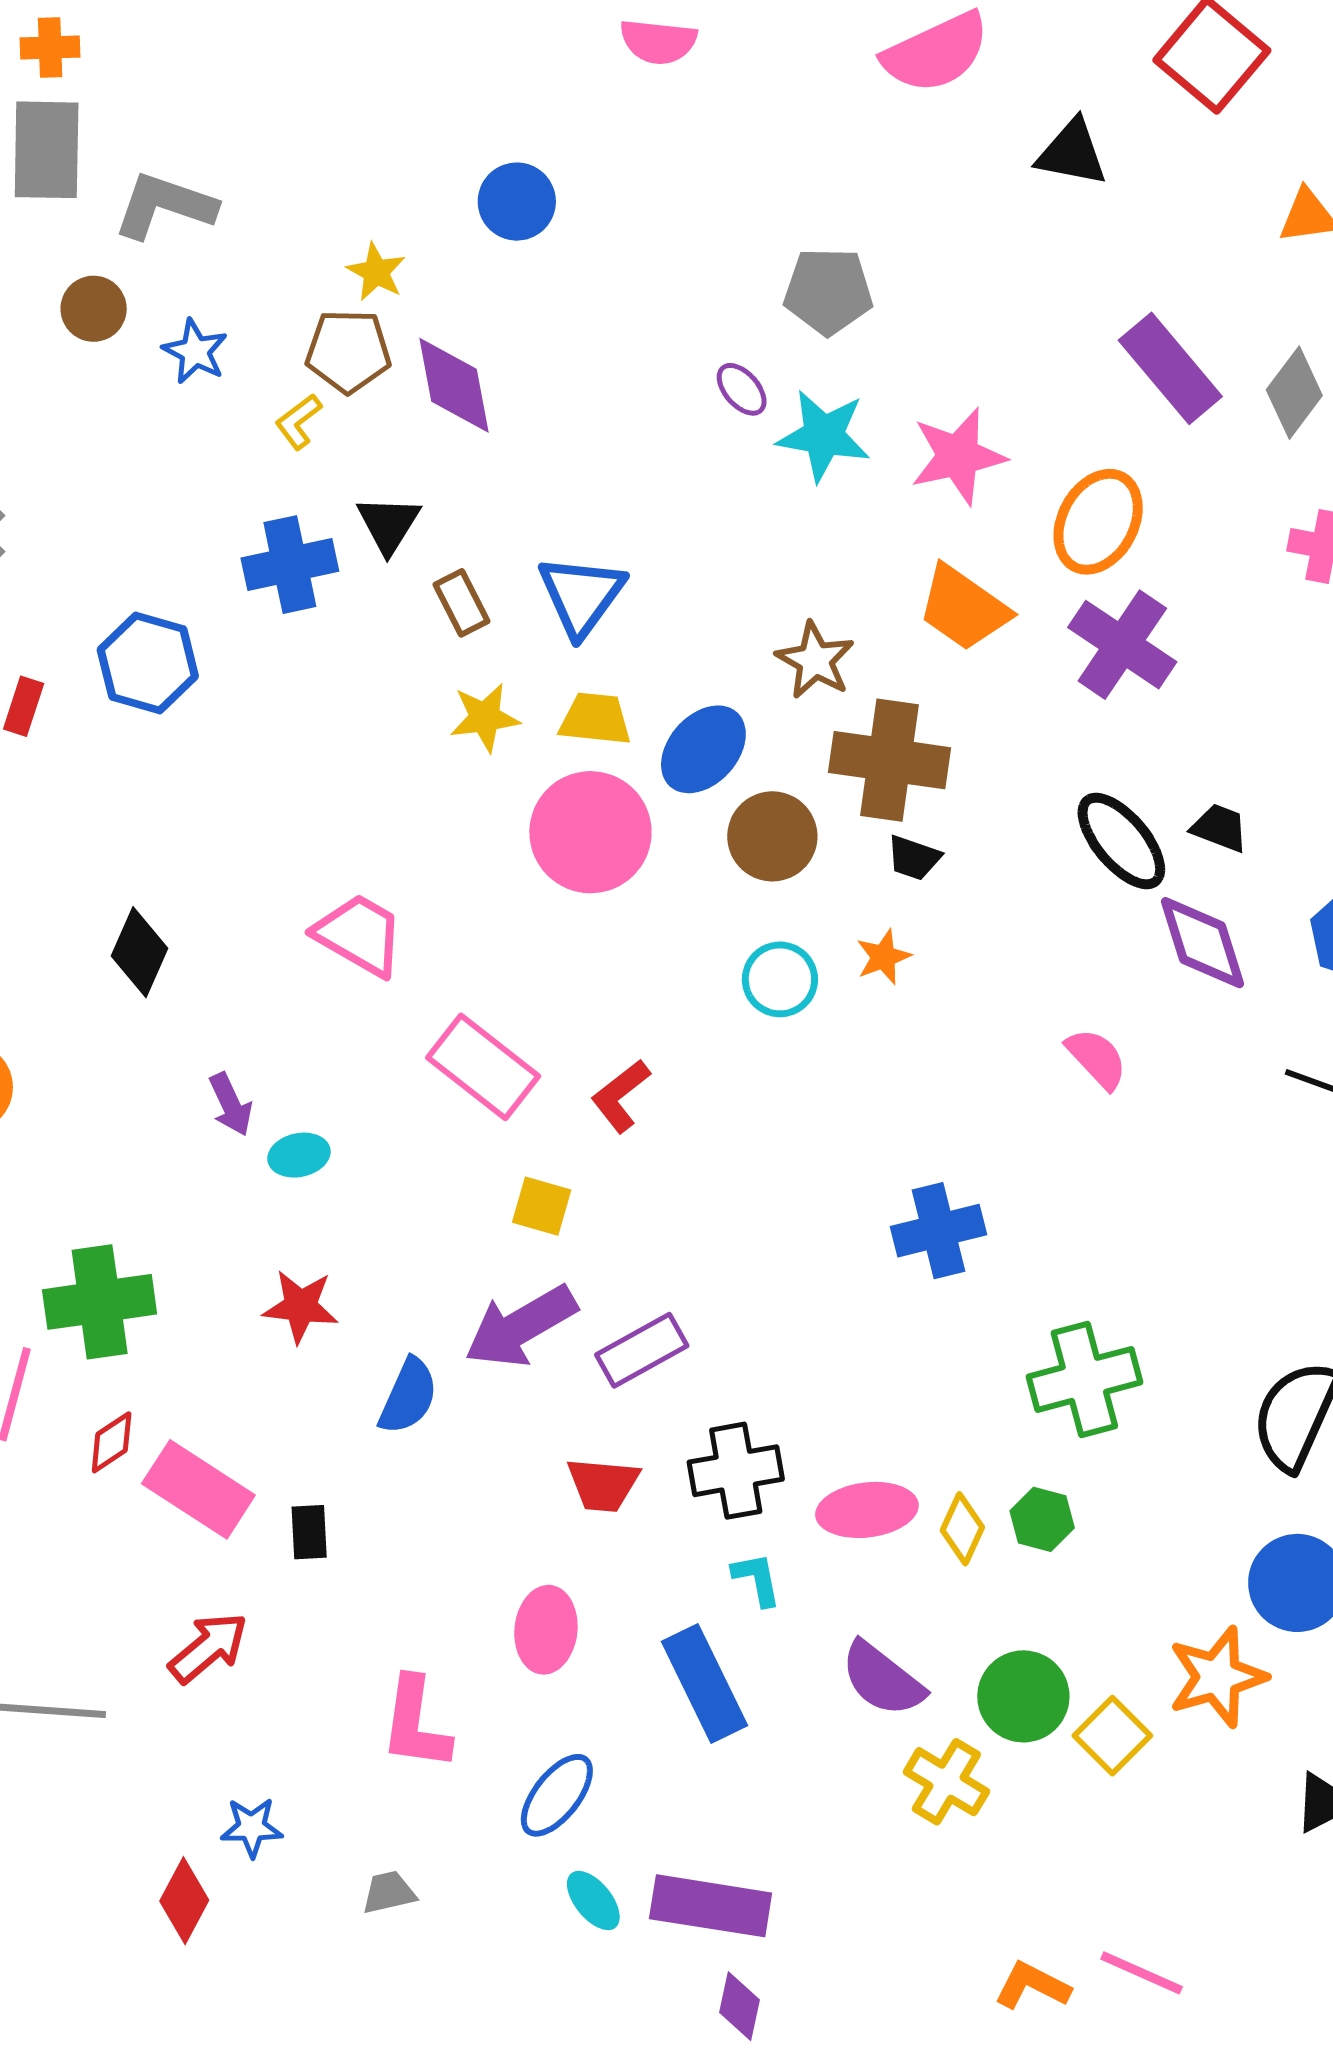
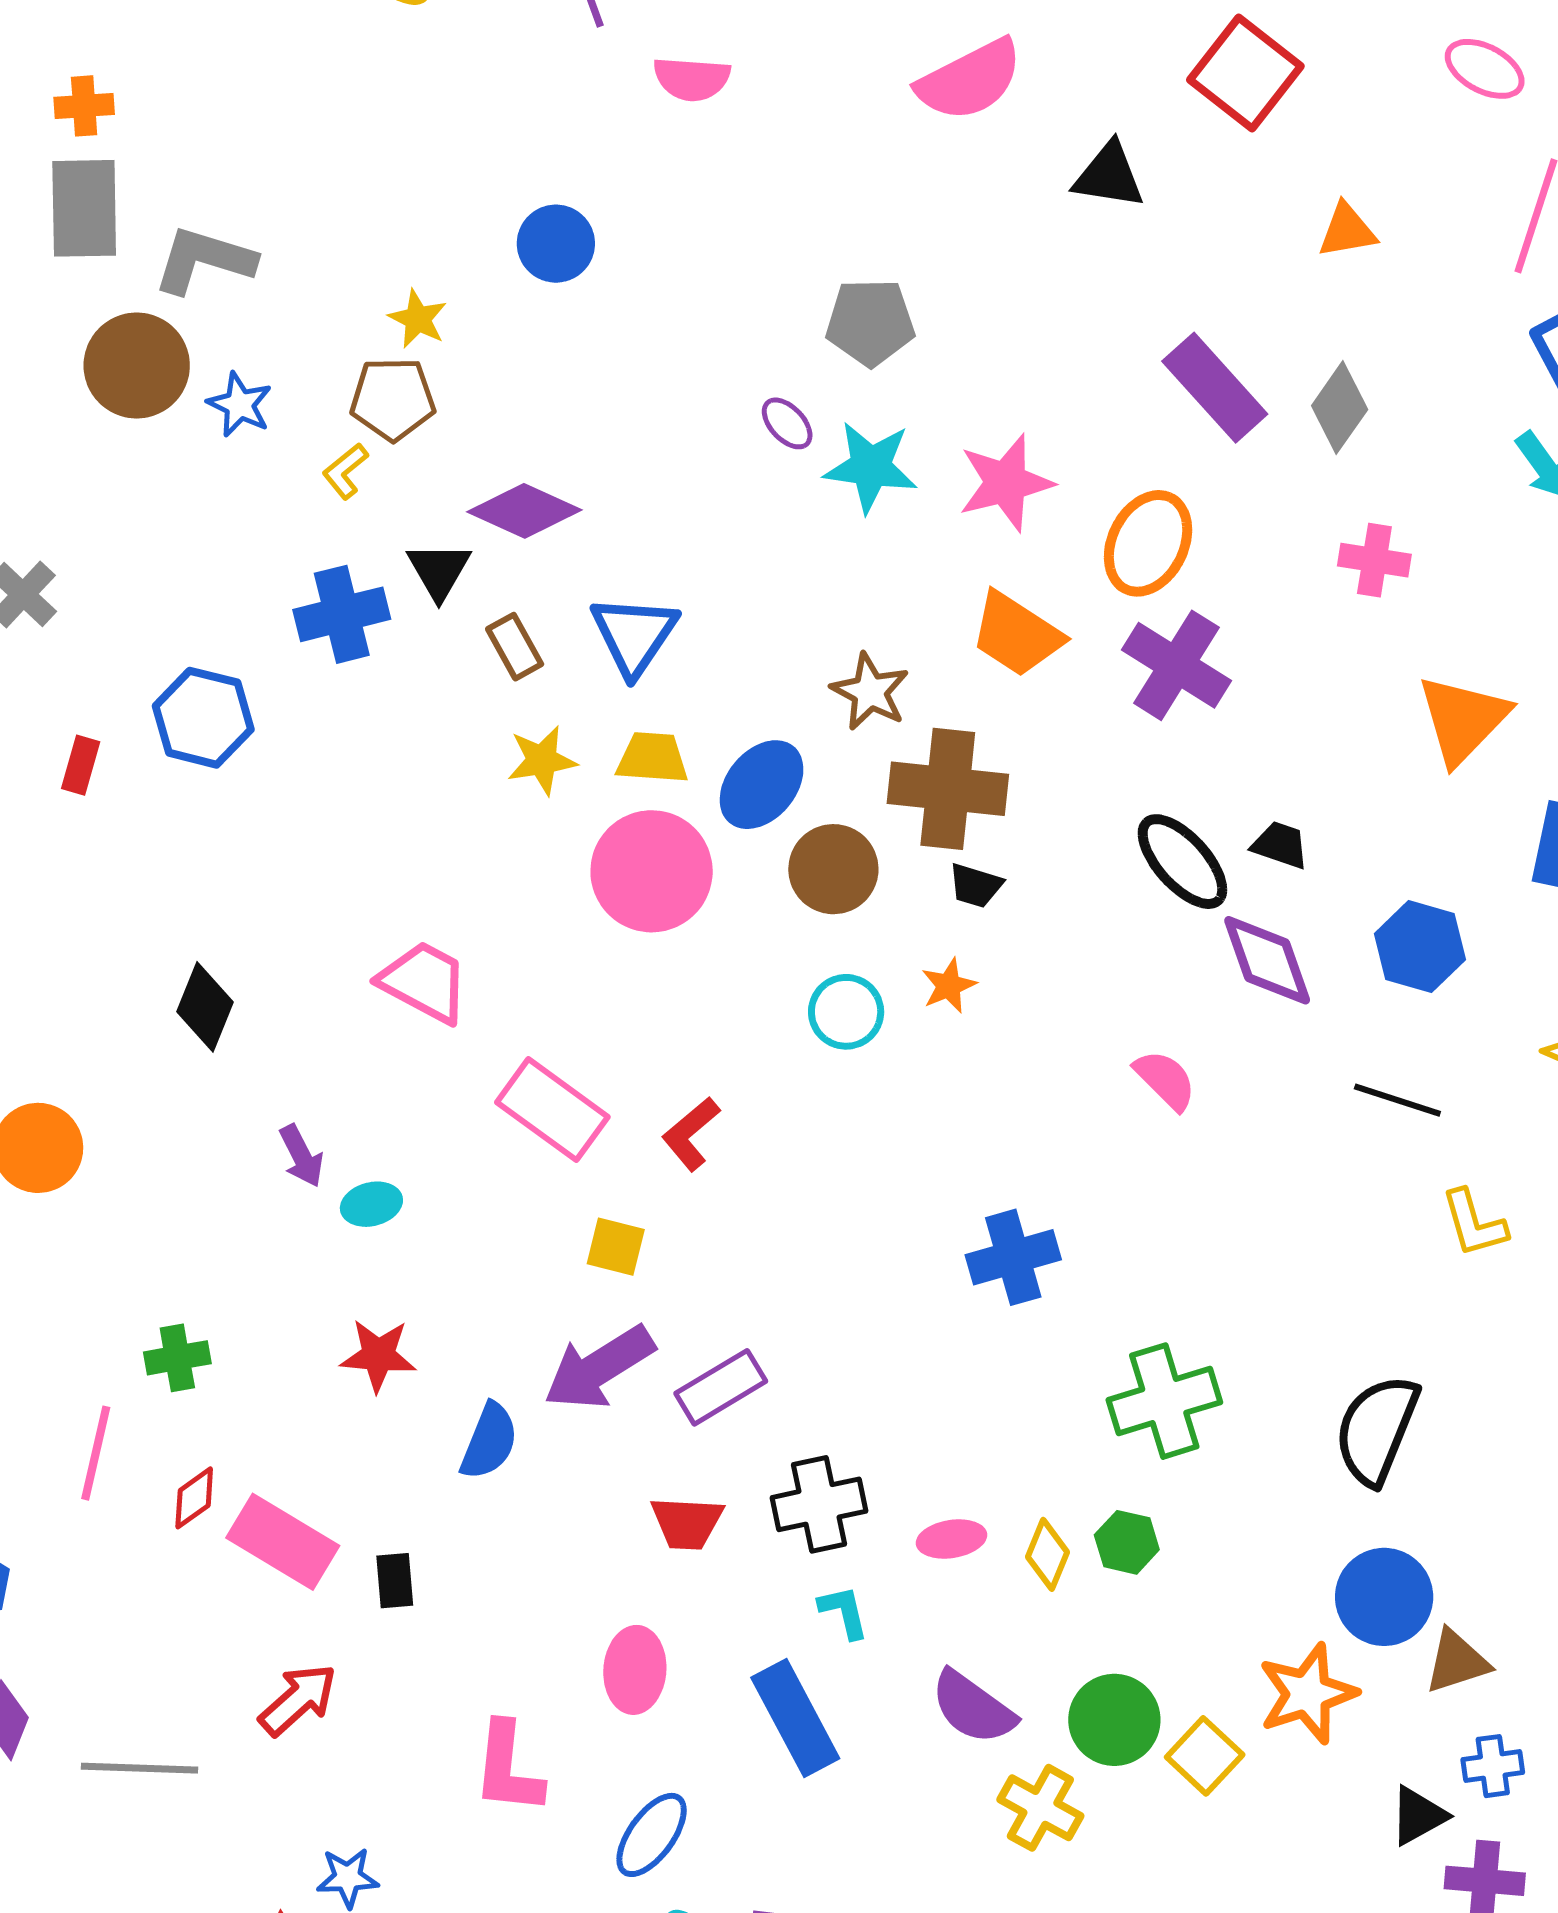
brown circle: (94, 309) -> (137, 366), size x1.6
purple diamond: (454, 385) -> (524, 511), moved, turned -53
green cross: (100, 1302) -> (177, 1358), size x0.6
pink ellipse: (867, 1510) -> (951, 1539), size x0.7

